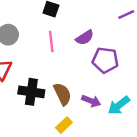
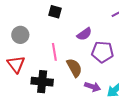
pink line: (51, 41) -> (54, 52), moved
brown semicircle: (62, 94) -> (74, 68), moved

